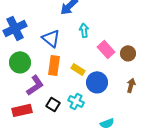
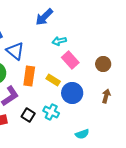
cyan arrow: (84, 30) -> (59, 41), turned -96
blue triangle: (51, 38) -> (15, 51), moved
pink rectangle: (106, 49) -> (70, 60), moved

